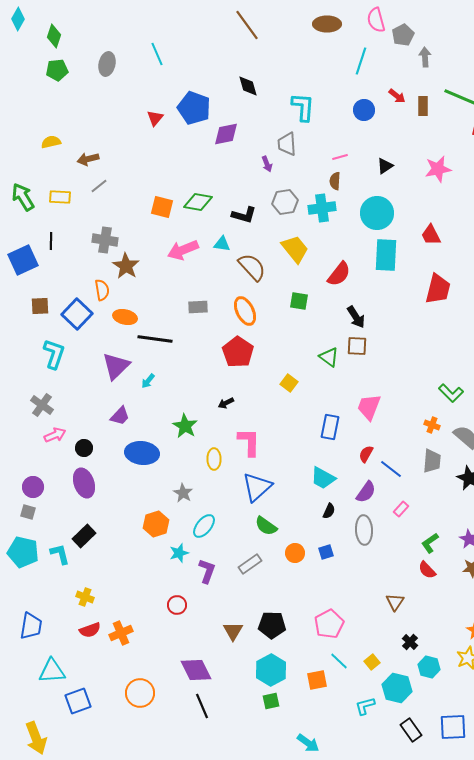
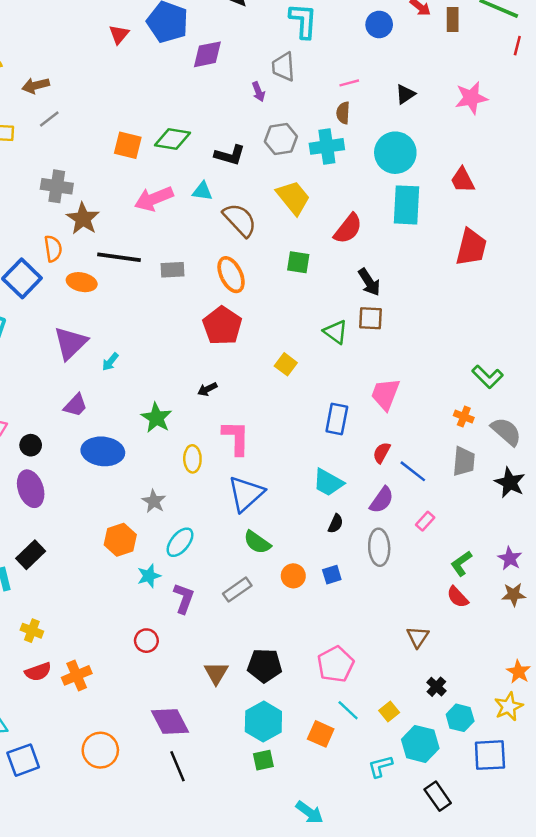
black line: (155, 339) -> (119, 257), moved
orange square: (317, 680) -> (321, 734), turned 35
blue square: (453, 727) -> (490, 755), moved

